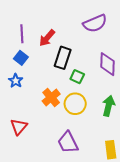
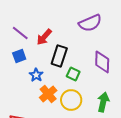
purple line: (22, 34) -> (20, 33), turned -48
blue square: (21, 58) -> (19, 56), turned 32
blue star: (16, 81) -> (36, 75), moved

